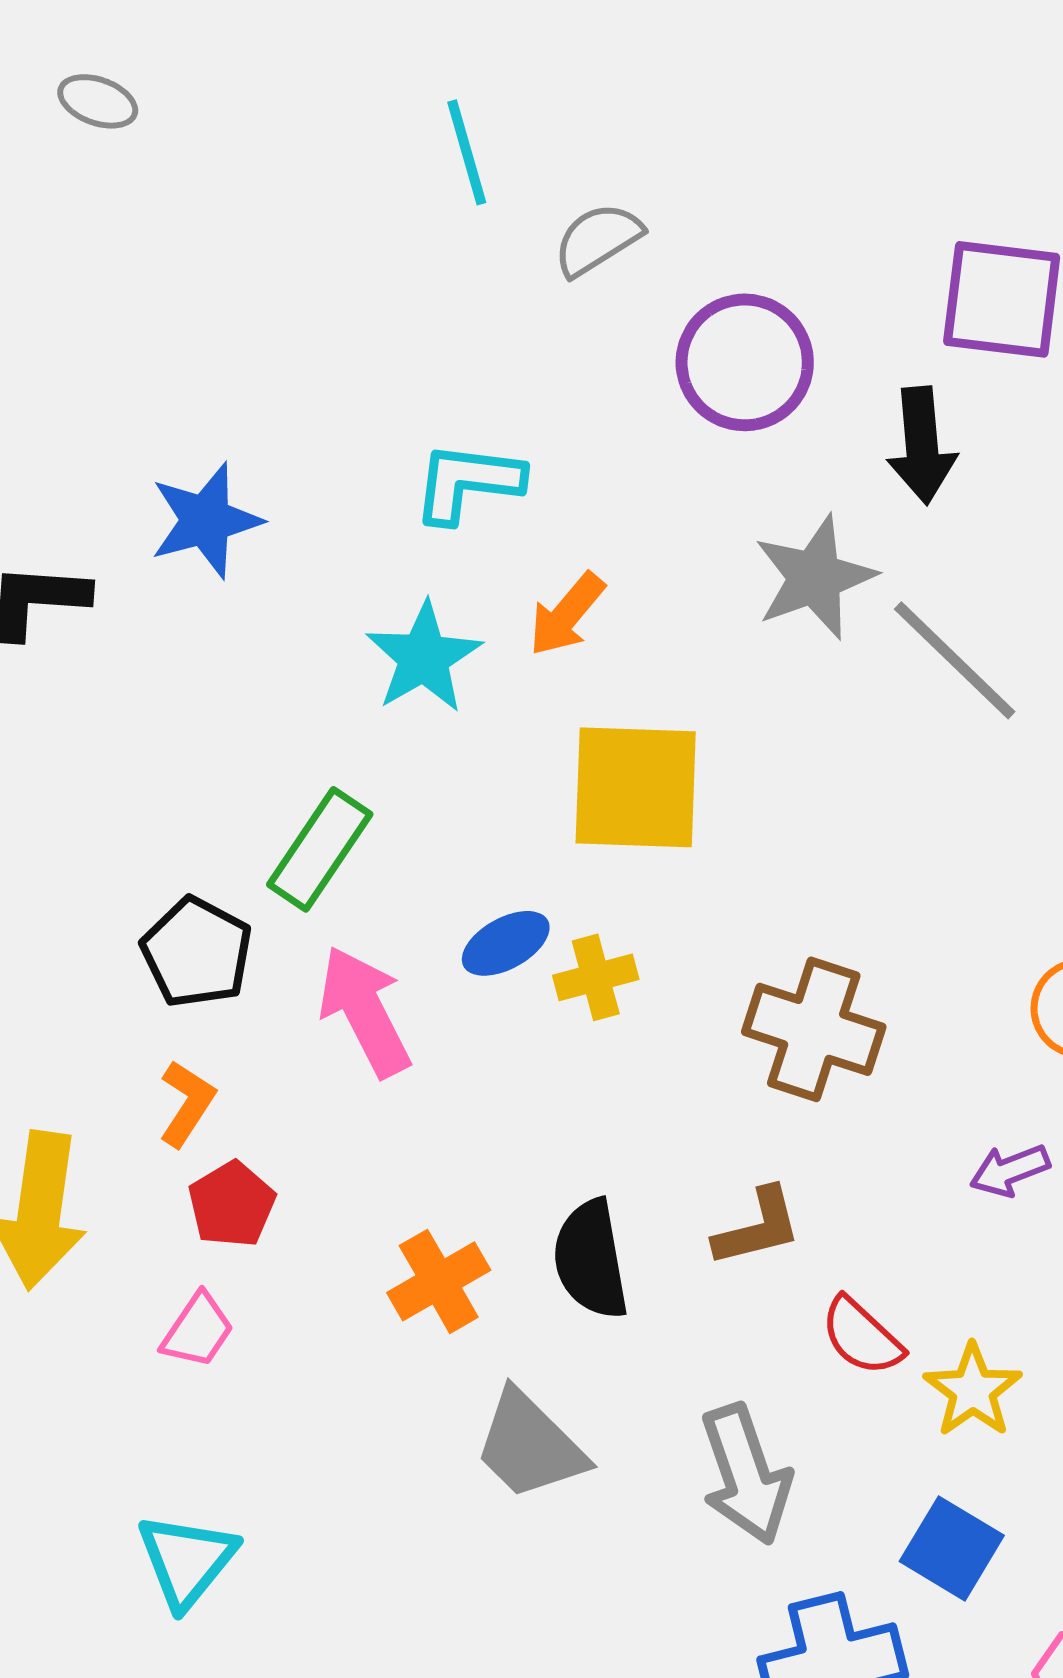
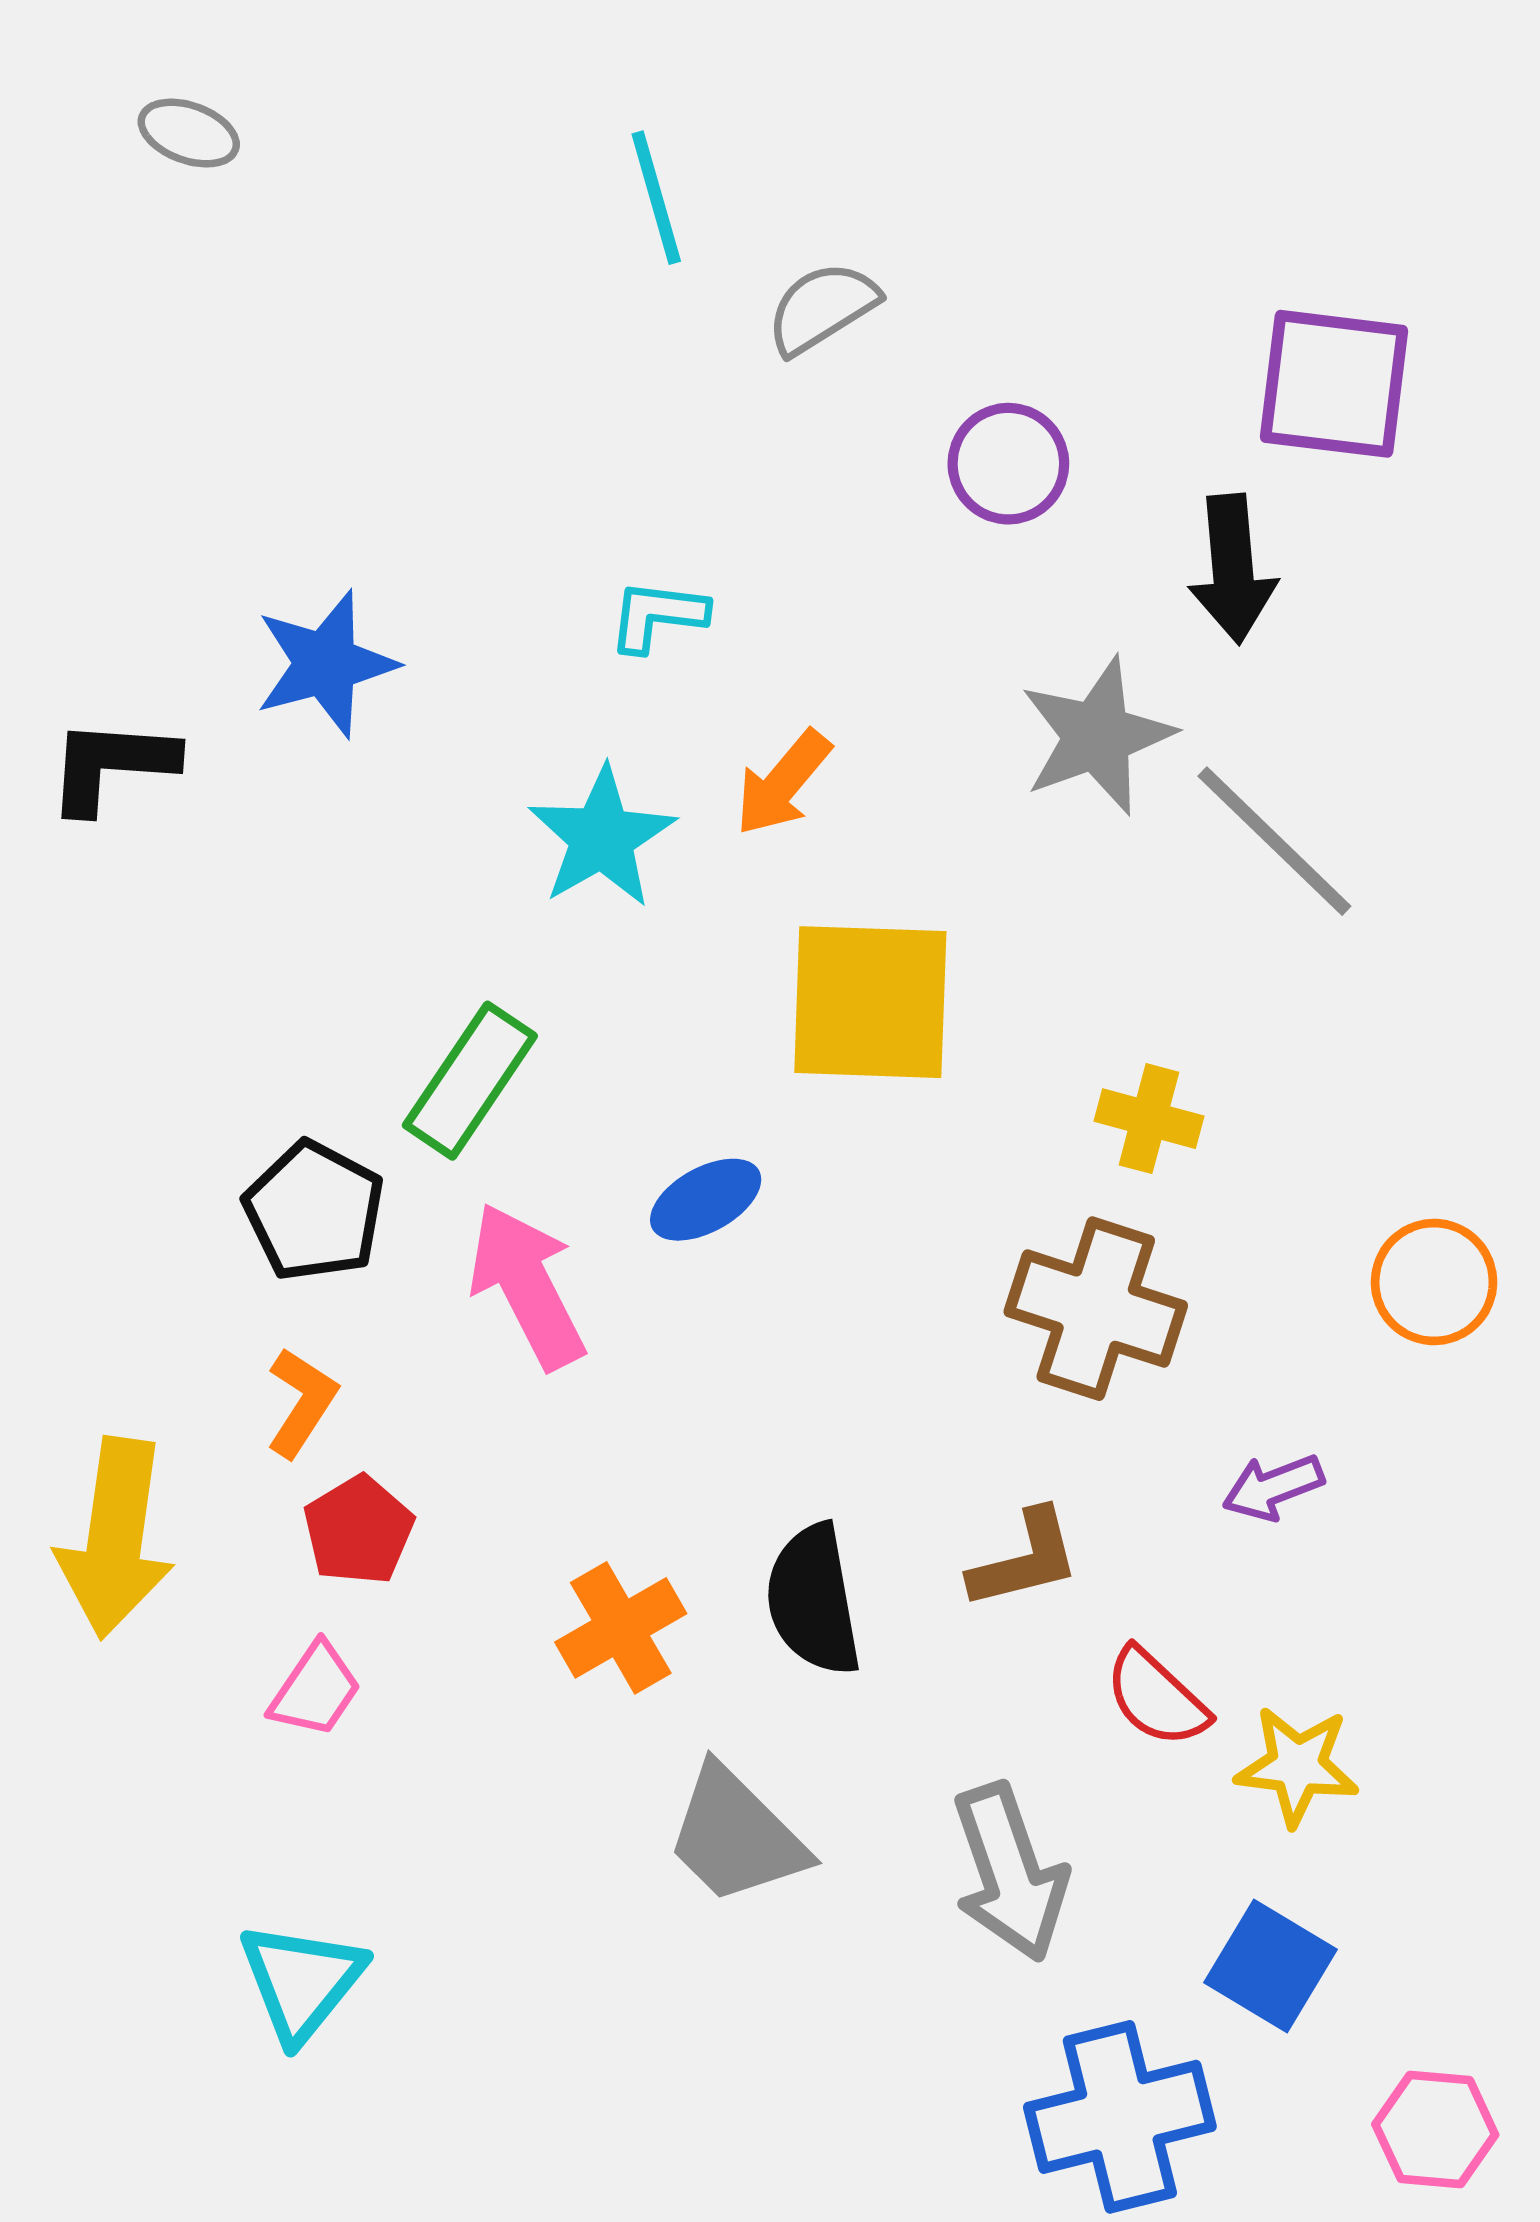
purple circle: (745, 362) -> (1008, 464), size x0.7
cyan L-shape: (468, 482) -> (657, 616), size x0.7
yellow cross: (596, 977) -> (1149, 1119), moved, turned 30
purple arrow: (1010, 1170) -> (1273, 1487), moved
yellow star: (973, 1390) -> (1297, 1766), turned -30

